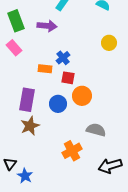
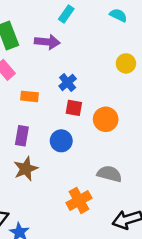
orange rectangle: (45, 69) -> (29, 96), moved
orange circle: (82, 96) -> (106, 119), moved
purple rectangle: (27, 100) -> (22, 136), size x0.7

